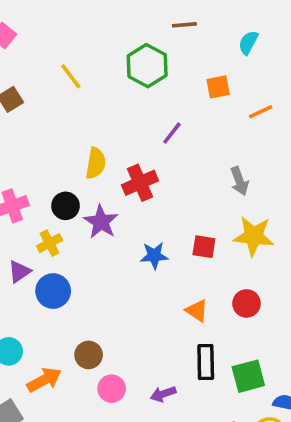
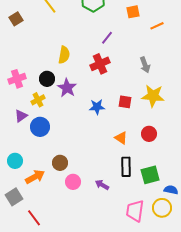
red cross: (140, 183) -> (100, 64), moved
purple arrow: (163, 394) -> (102, 185), turned 48

